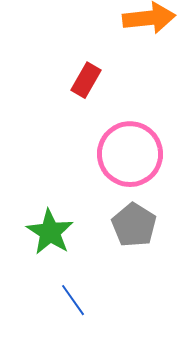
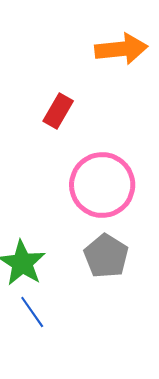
blue line: (73, 300) -> (32, 312), moved

